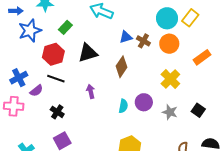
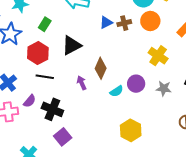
brown cross: (143, 41) -> (124, 23), turned -32
brown diamond: (122, 67) -> (101, 68), moved
purple semicircle: (36, 91) -> (30, 101), moved
cyan semicircle: (123, 106) -> (117, 91), turned 56
black cross: (57, 112) -> (52, 109), size x1.5

